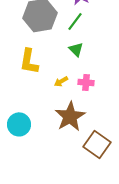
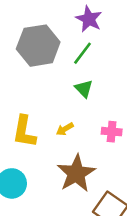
yellow L-shape: (29, 61) -> (24, 132), moved
pink cross: (86, 82) -> (112, 132), moved

